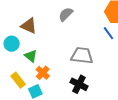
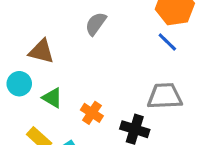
gray trapezoid: (82, 55) -> (165, 96), moved
orange cross: (43, 73) -> (92, 113), moved

